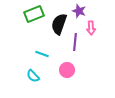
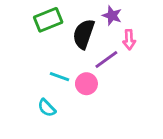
purple line: (75, 42) -> (106, 60), turned 48
pink circle: (67, 70) -> (86, 84), moved

